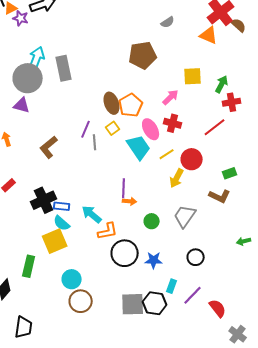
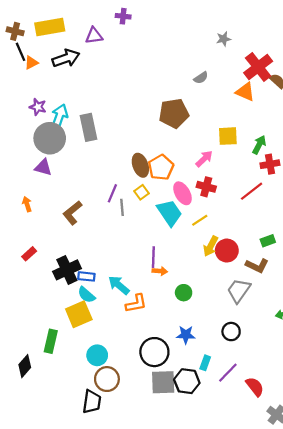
purple star: (21, 18) -> (38, 107), moved
red circle: (192, 159) -> (227, 251), moved
gray trapezoid: (185, 216) -> (239, 290), moved
black circle: (125, 253) -> (154, 352), moved
black trapezoid: (24, 327) -> (92, 402), moved

